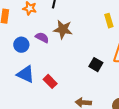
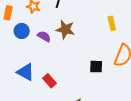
blue circle: (21, 45) -> (22, 31), moved
black square: (96, 65) -> (96, 67), turned -32

